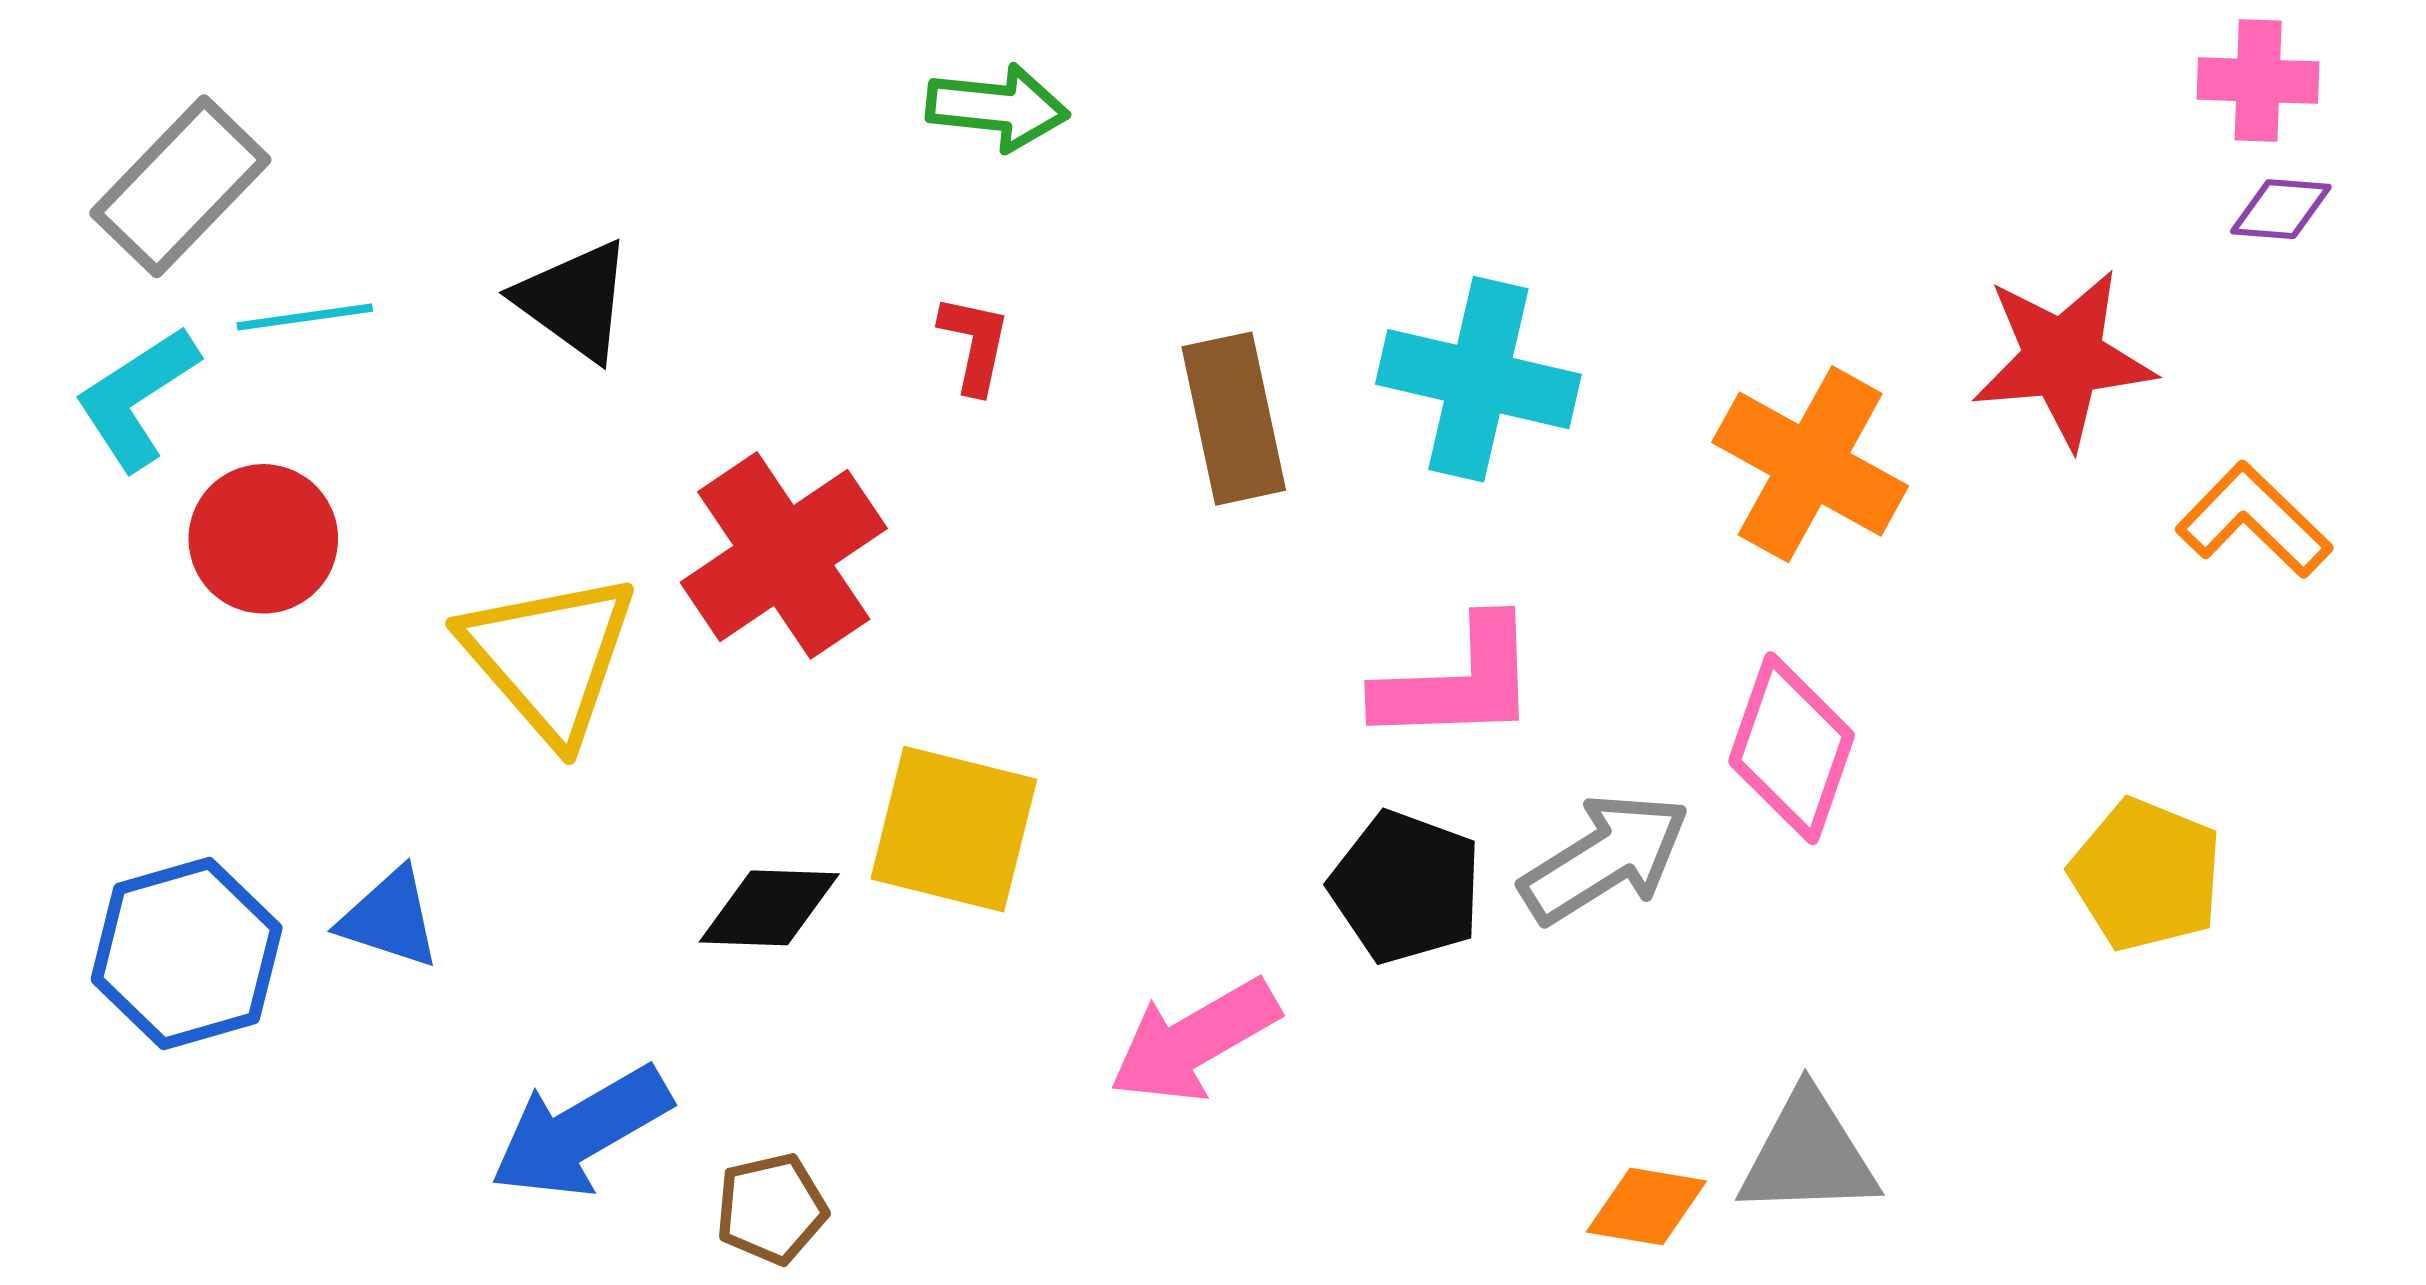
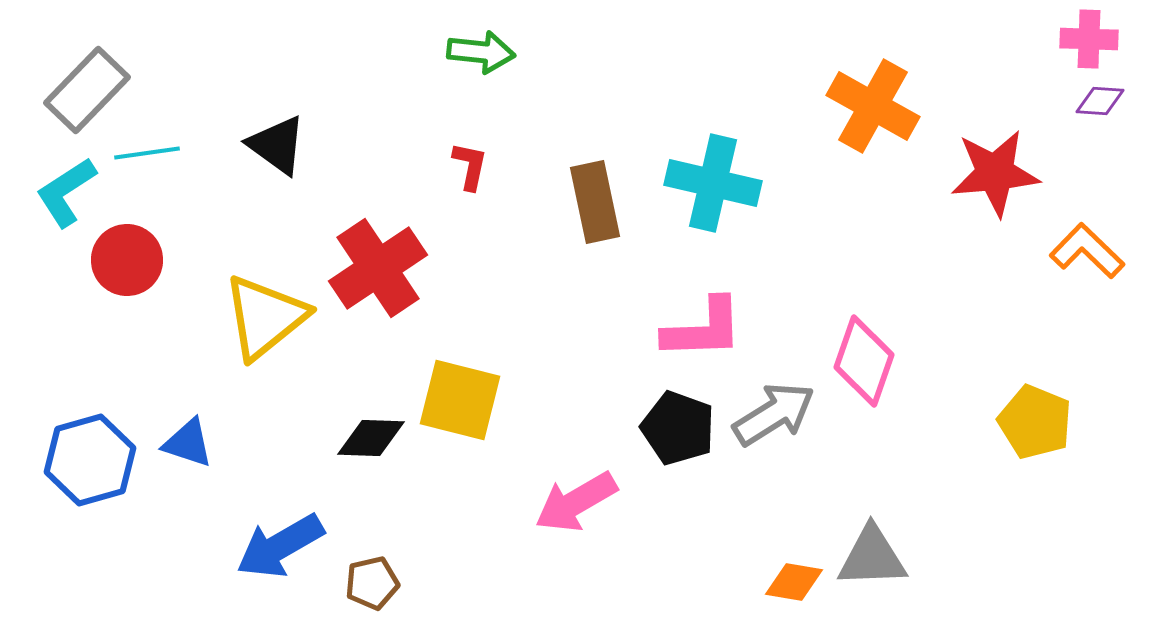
orange cross: (1810, 464) -> (873, 106), moved
yellow triangle: (549, 657) -> (265, 317), turned 32

